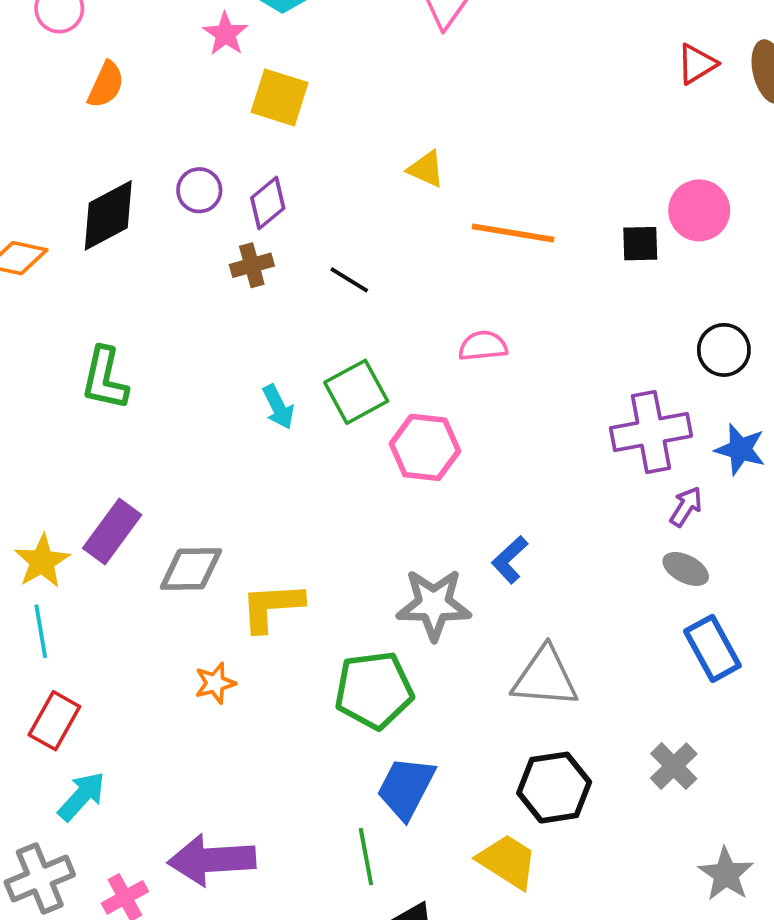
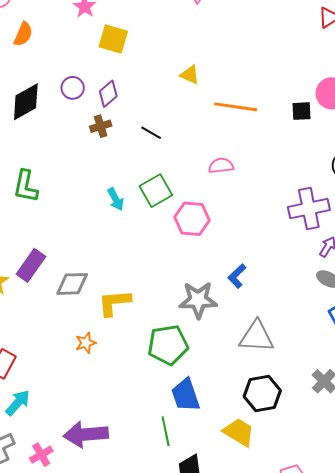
blue trapezoid: (406, 788) -> (186, 395), turned -45

